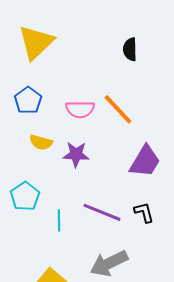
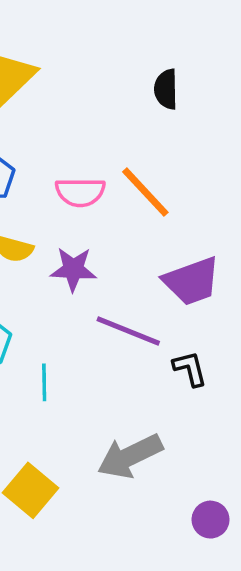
purple trapezoid: (145, 161) -> (192, 281), turned 39
purple line: (102, 212) -> (128, 331), moved

